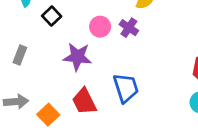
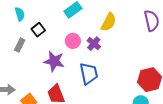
gray rectangle: (20, 55) -> (20, 45), moved
blue trapezoid: (126, 88) -> (89, 73), moved

